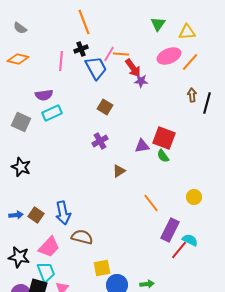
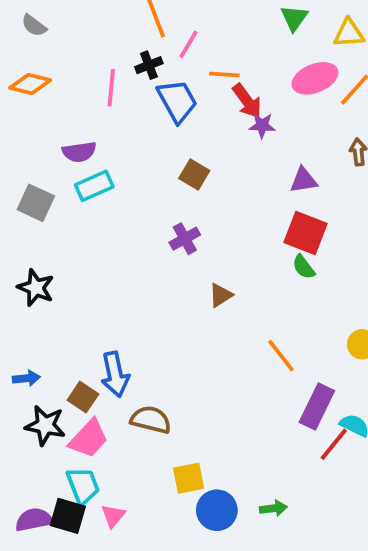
pink line: (109, 54) -> (189, 44), moved
purple triangle: (142, 146) -> (304, 180), moved
brown square: (36, 215) -> (83, 397), moved
black star: (19, 257) -> (45, 425), moved

